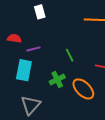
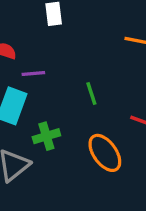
green cross: (57, 79) -> (46, 136), moved

